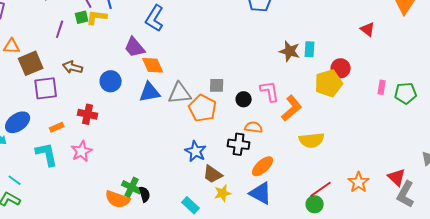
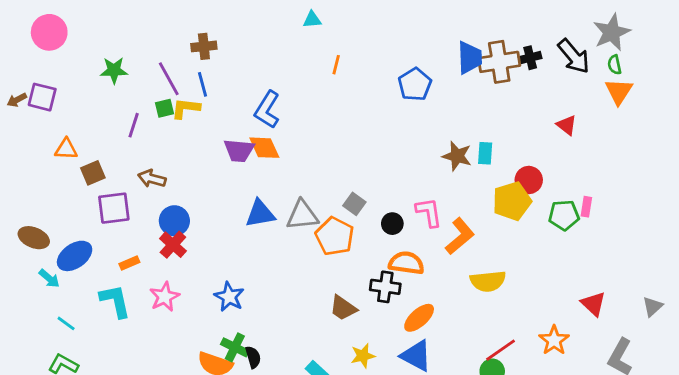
purple trapezoid: (135, 47) -> (239, 150), turned -45
brown square: (31, 63) -> (93, 173), size x0.7
orange diamond: (153, 65) -> (264, 148), moved
blue circle: (111, 81) -> (174, 221), moved
gray square: (217, 85) -> (354, 204), turned 35
green pentagon: (406, 93) -> (564, 215), moved
red cross: (88, 114) -> (173, 245), turned 30
orange semicircle: (254, 127) -> (406, 263), size x1.4
blue star: (196, 151) -> (229, 297), moved
brown trapezoid: (213, 174) -> (343, 308), moved
red triangle: (397, 177) -> (593, 304), moved
cyan line: (15, 180) -> (66, 323), moved

